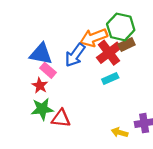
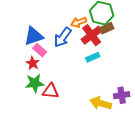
orange arrow: (94, 37) -> (79, 22), size x0.7
blue triangle: (41, 54) -> (34, 36), turned -30
yellow arrow: (120, 132) -> (101, 103), size x1.5

